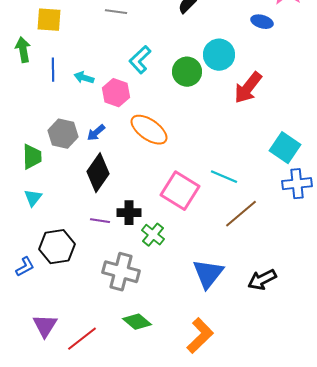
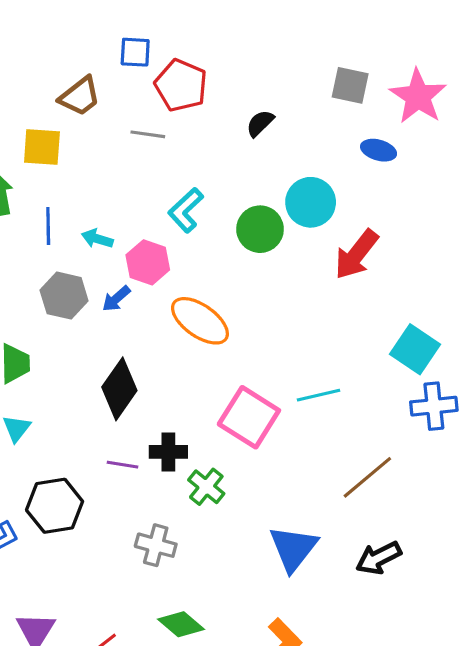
blue arrow: (96, 133) -> (116, 299), moved
gray hexagon: (63, 134) -> (64, 296), moved
cyan line: (224, 177) -> (318, 395), turned -36
brown line: (241, 214) -> (367, 477), moved
gray cross: (121, 272) -> (156, 545), size x0.7

